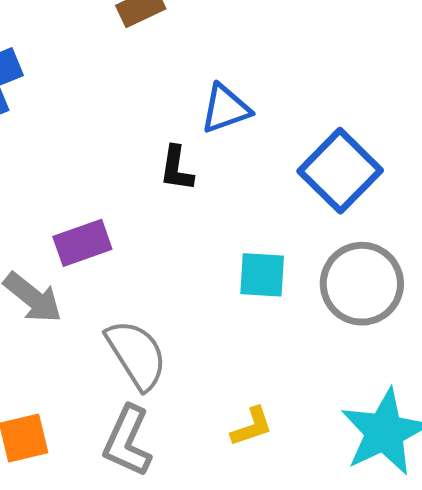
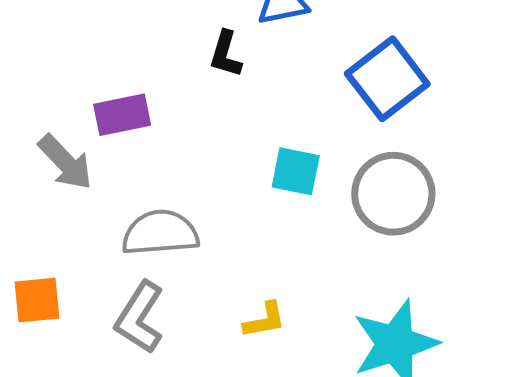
gray semicircle: (136, 354) -> (160, 233), turned -70

